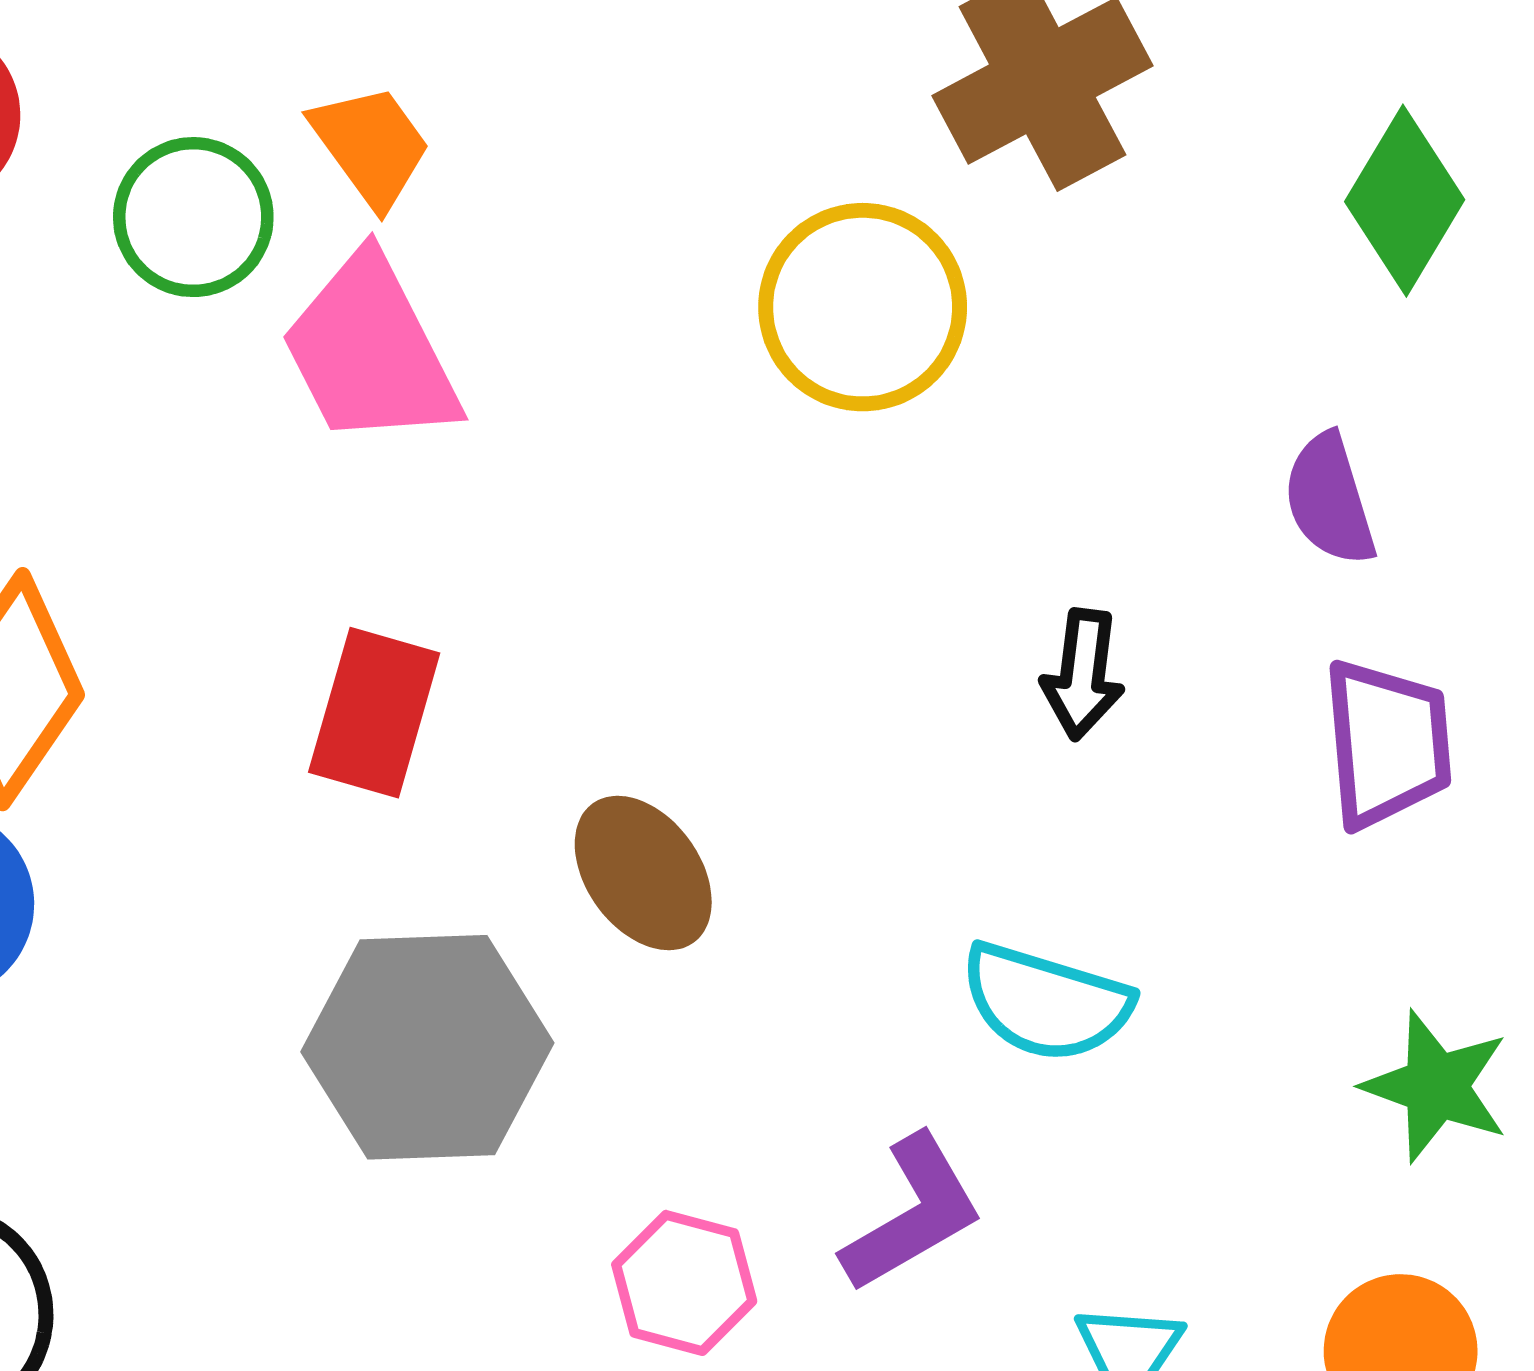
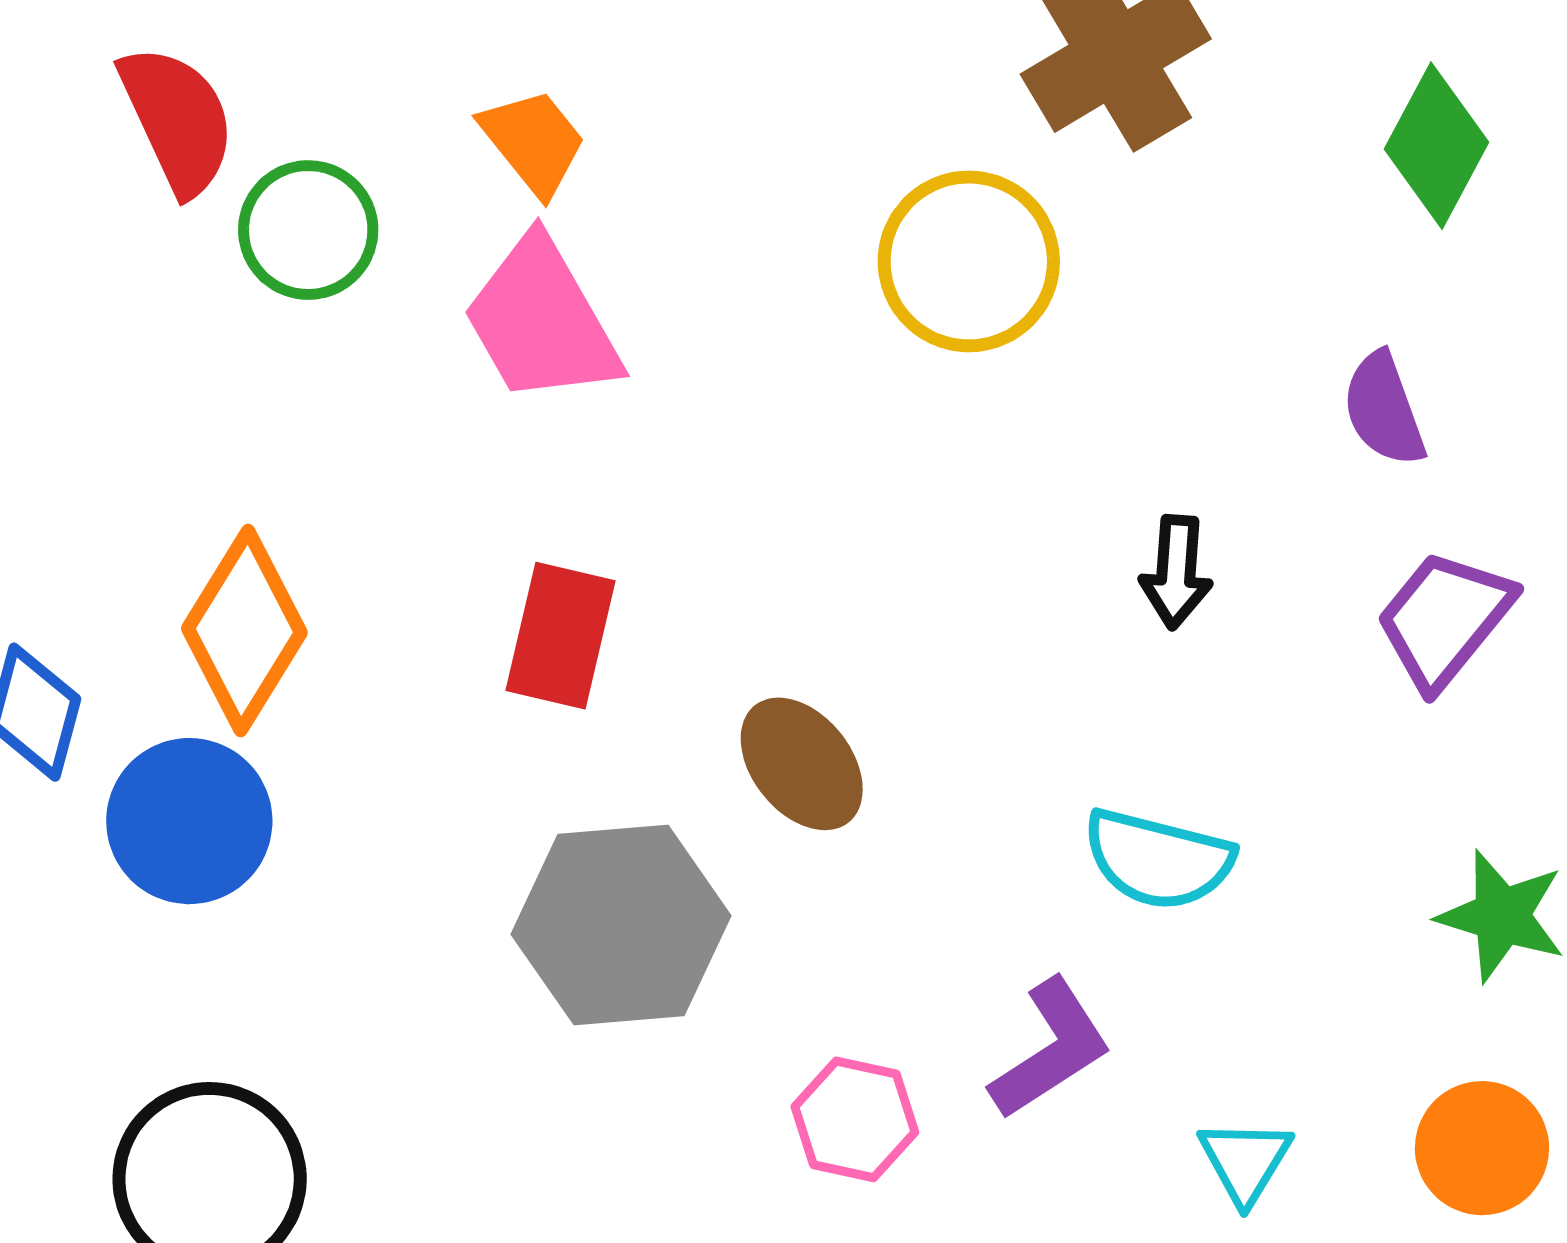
green circle: (193, 217) -> (308, 230), moved
purple trapezoid: (1387, 743) -> (1444, 619), turned -133

